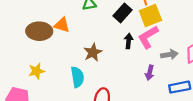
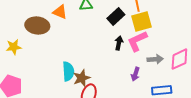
orange triangle: (62, 25) -> (60, 12), moved
brown star: (93, 52) -> (82, 78), moved
yellow star: (37, 71) -> (14, 47), moved

